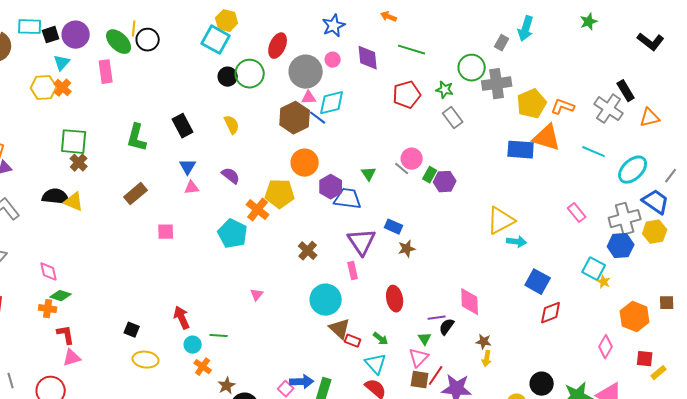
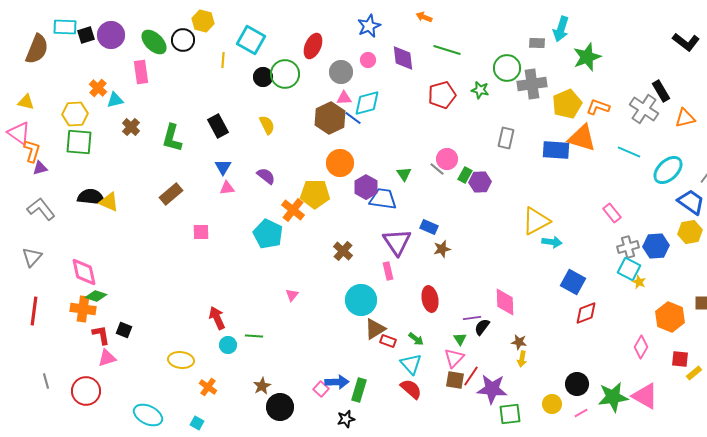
yellow hexagon: (227, 21) -> (203, 21), moved
green star: (589, 22) -> (587, 57), moved, size x1.6
yellow line: (134, 29) -> (223, 60), moved
gray rectangle: (502, 43) -> (537, 43), turned 63
cyan triangle: (62, 63) -> (115, 100), moved, turned 36
gray circle: (306, 72) -> (341, 72), size x0.7
yellow hexagon: (44, 88) -> (75, 114), moved
gray rectangle: (453, 118) -> (506, 138), moved, turned 50
green square: (74, 142) -> (79, 142), moved
brown cross: (79, 163) -> (131, 127), moved
gray cross: (625, 219) -> (628, 247), moved, size x0.7
pink diamond: (49, 272) -> (84, 272), size x1.4
orange cross: (48, 309) -> (83, 309), size x1.4
brown triangle: (340, 329) -> (375, 329), turned 45
black square: (132, 330) -> (124, 330), moved
orange cross: (203, 367) -> (208, 387), moved

